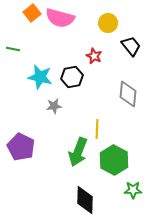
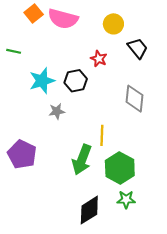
cyan star: (40, 77) -> (42, 81), turned -30
green star: (133, 190) -> (126, 200), moved
black diamond: (85, 200) -> (89, 210), turned 56

